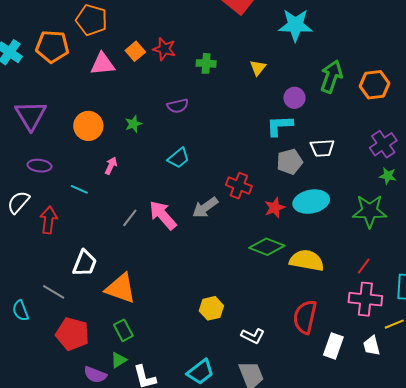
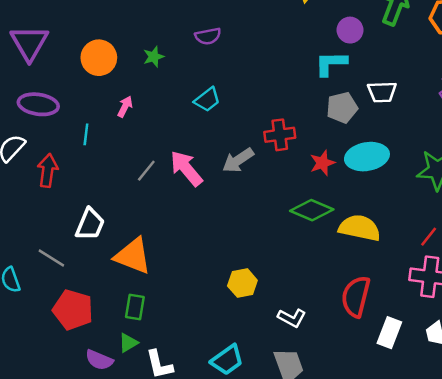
purple ellipse: (39, 166) -> (38, 104), size x1.4
red cross: (239, 186) -> (280, 135), turned -30
cyan line: (79, 189) -> (86, 134), turned 72
green rectangle: (123, 330) -> (135, 307), turned 35

